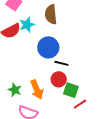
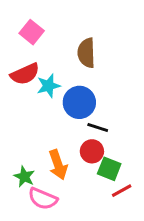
cyan star: (27, 25) -> (48, 86), moved
green star: (15, 90) -> (24, 177), moved

